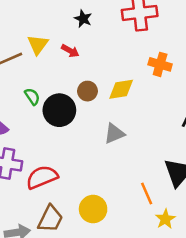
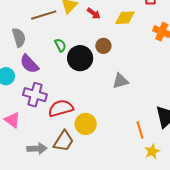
yellow diamond: (121, 89) -> (125, 18), moved
yellow circle: (93, 209) -> (86, 124), moved

